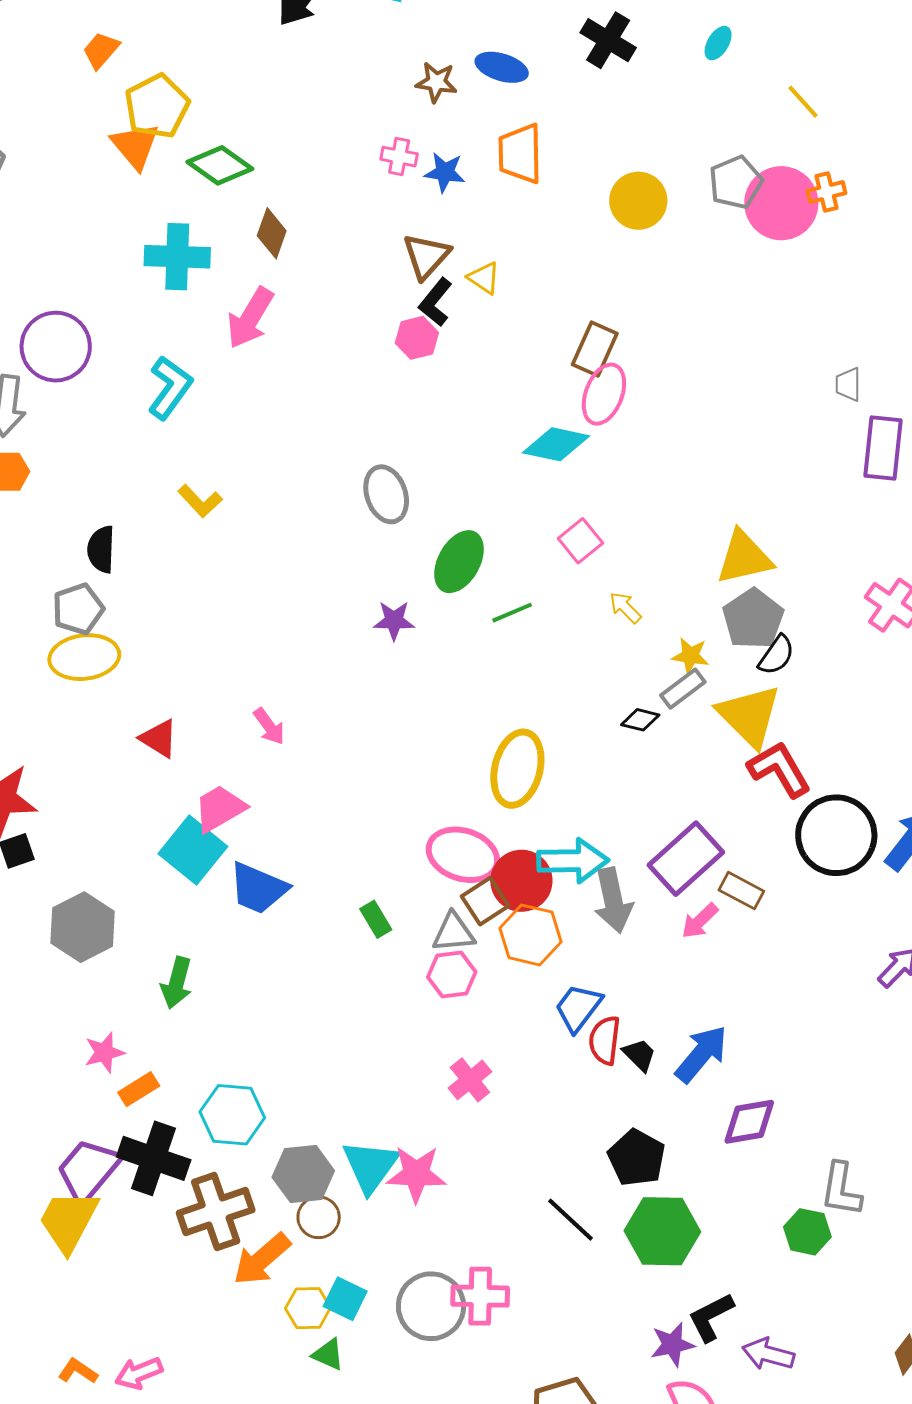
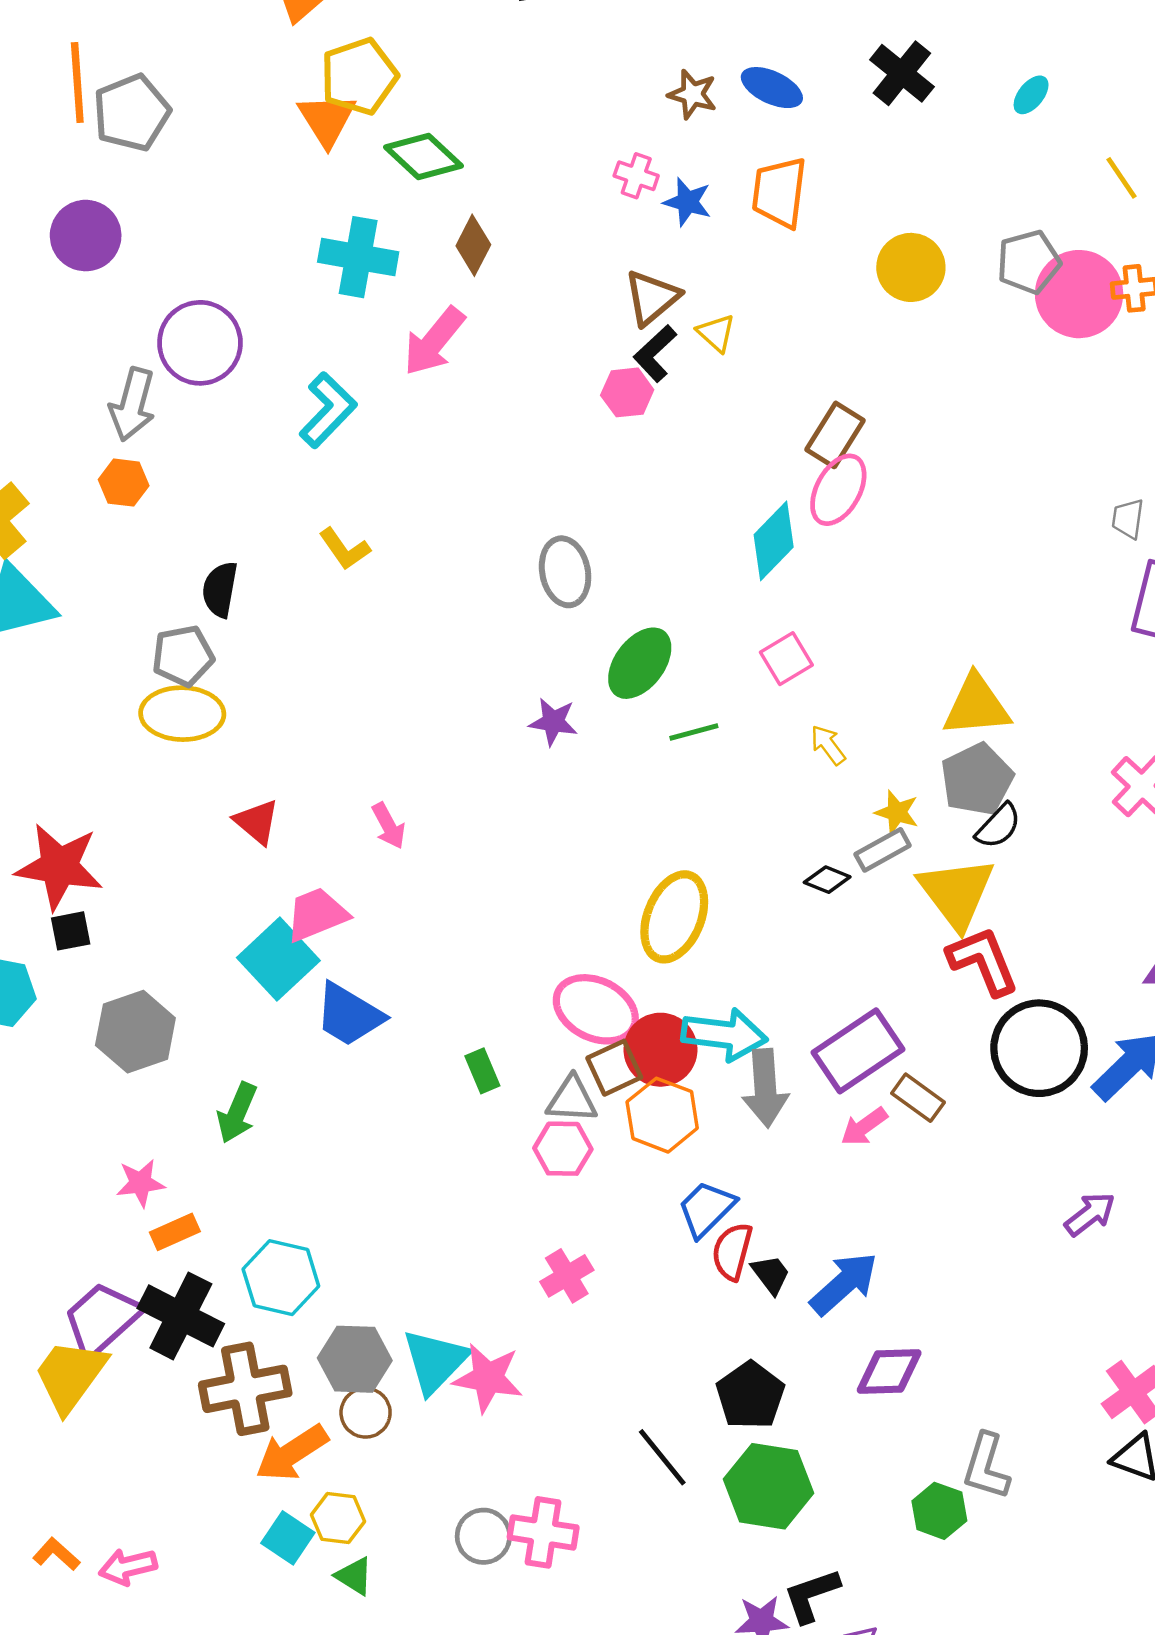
cyan diamond: (556, 444) -> (774, 541), turned -66
cyan square: (345, 1299) -> (288, 1538), moved
gray circle: (431, 1306) -> (483, 1536), size x0.7

